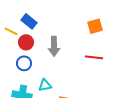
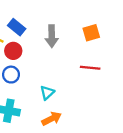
gray arrow: (54, 46) -> (52, 36), moved
cyan triangle: (45, 85) -> (47, 93), moved, turned -32

